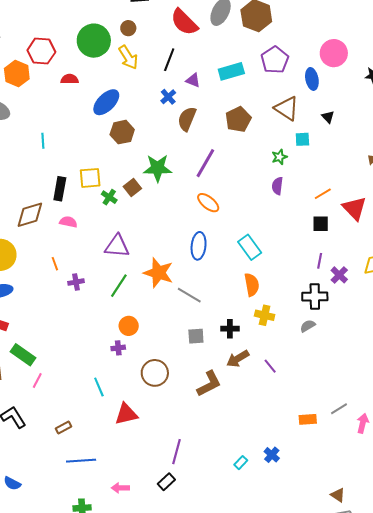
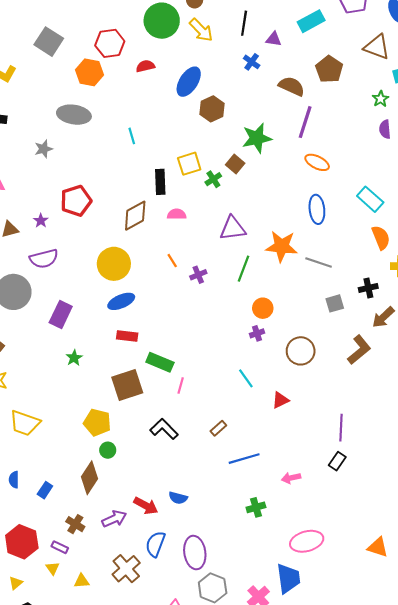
brown semicircle: (187, 119) -> (292, 86), moved, turned 105
green cross: (109, 197) -> (213, 179), turned 35
red triangle: (126, 414) -> (280, 400), size x0.7

